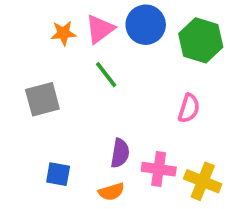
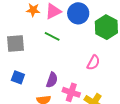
green line: (106, 75) -> (52, 36), turned -35
blue square: (58, 174) -> (18, 77), moved

